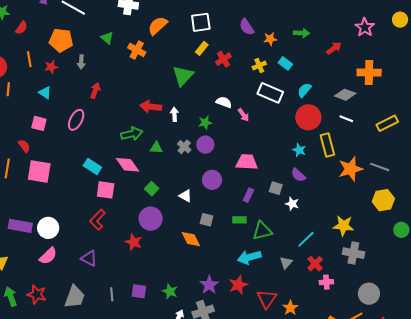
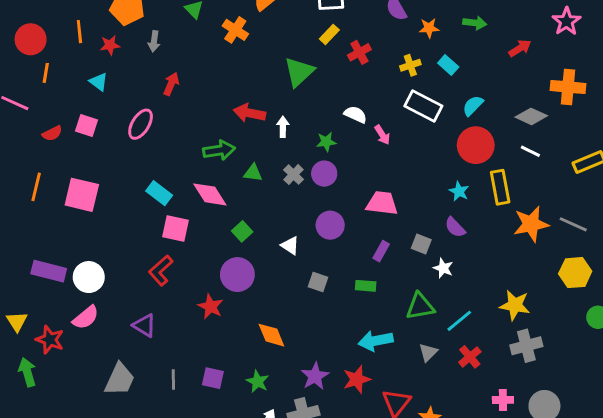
red semicircle: (24, 146) -> (52, 133), moved, turned 96
green triangle: (262, 231) -> (420, 306), moved
orange diamond: (191, 239) -> (271, 335), moved
gray cross: (353, 253) -> (526, 346), turned -30
pink cross: (326, 282) -> (503, 400), moved
red star: (37, 294) -> (50, 340), moved

